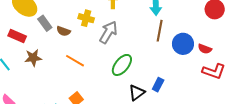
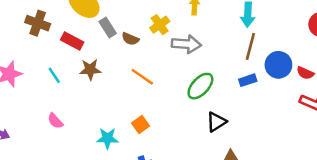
yellow cross: (86, 18) -> (160, 25), turned 35
gray arrow: (108, 32) -> (186, 44), turned 60
blue rectangle: (158, 85) -> (248, 80), moved, turned 40

